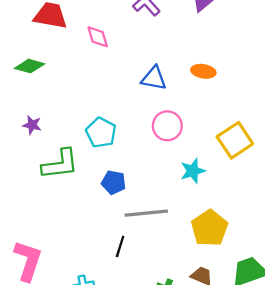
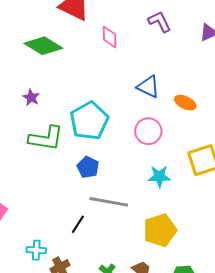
green diamond: (30, 66) -> (43, 46), size x1.4
orange ellipse: (203, 71) -> (185, 103), moved
cyan pentagon: (101, 132) -> (89, 121), size x1.4

